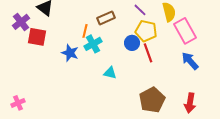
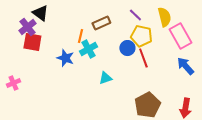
purple cross: (21, 22) -> (27, 27), moved
cyan triangle: (110, 73) -> (105, 78), turned -32
pink cross: (18, 103) -> (13, 83), moved

